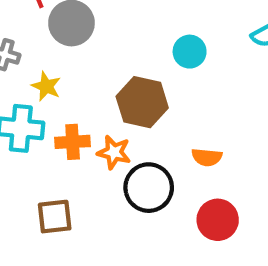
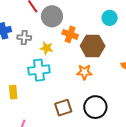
orange cross: (73, 142) -> (70, 34), moved, turned 35
black circle: (149, 188) -> (95, 107), moved

